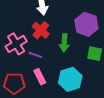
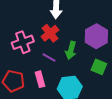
purple line: (35, 55) -> (49, 58), moved

